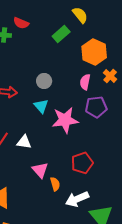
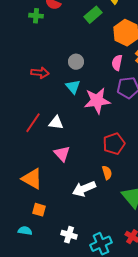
pink triangle: (40, 170) -> (62, 154), moved
orange semicircle: (55, 184) -> (107, 173), moved
white arrow: (77, 199) -> (84, 189), moved

